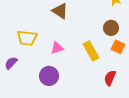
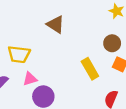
pink triangle: (57, 48) -> (30, 79), moved

